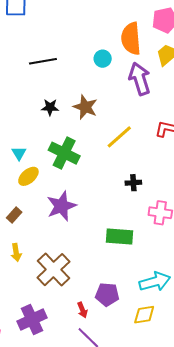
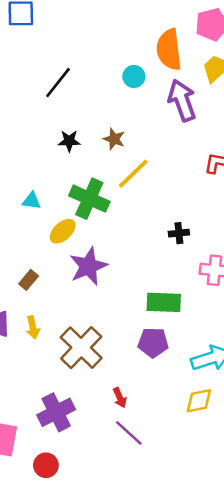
black line: (43, 61) -> (58, 83), turned -40
brown star: (85, 107) -> (114, 139), size x0.7
yellow line: (119, 137) -> (133, 174), moved
cyan triangle: (19, 153) -> (32, 201), turned -49
yellow ellipse: (28, 176) -> (63, 231), moved
purple pentagon: (107, 295) -> (153, 343), moved

